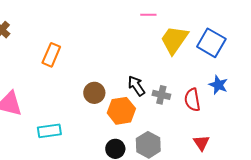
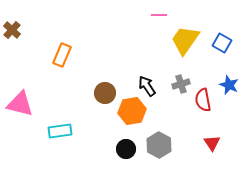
blue square: (211, 43) -> (222, 43), size x0.7
gray cross: (161, 95) -> (181, 84), moved, turned -30

